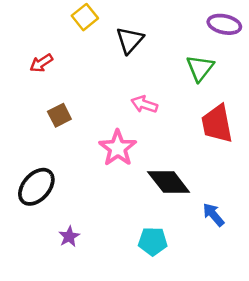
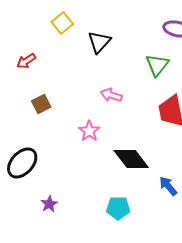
pink star: (118, 148) -> (89, 131), size x0.7

